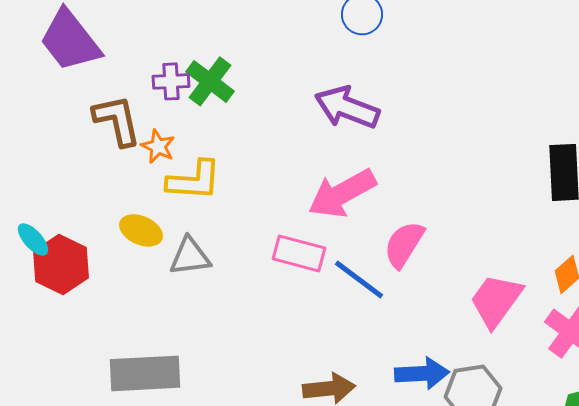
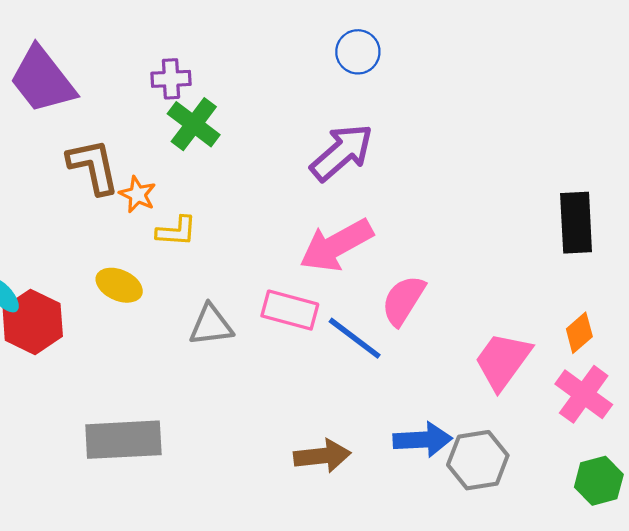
purple cross: (171, 81) -> (171, 79), moved
purple arrow: (347, 107) -> (342, 152), turned 118
yellow L-shape: (194, 180) -> (176, 231), size x0.7
gray triangle: (190, 256) -> (211, 325), moved

